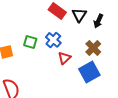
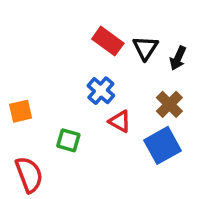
green square: (30, 42) -> (68, 140), moved
red triangle: (64, 58) -> (120, 121), turned -48

